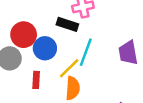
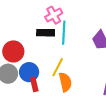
blue circle: (45, 48) -> (29, 72), moved
cyan line: (86, 52) -> (64, 33), moved

